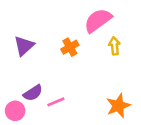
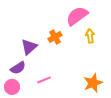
purple triangle: (24, 46) -> (29, 47), moved
purple semicircle: (33, 93) -> (18, 68), moved

